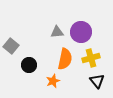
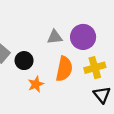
black circle: (29, 65) -> (24, 61), moved
orange star: (53, 81) -> (36, 84), moved

